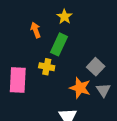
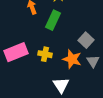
yellow cross: (47, 67) -> (45, 54), moved
pink rectangle: (18, 80) -> (16, 52), turned 65

